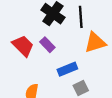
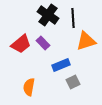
red trapezoid: (23, 46) -> (21, 44), turned 95

